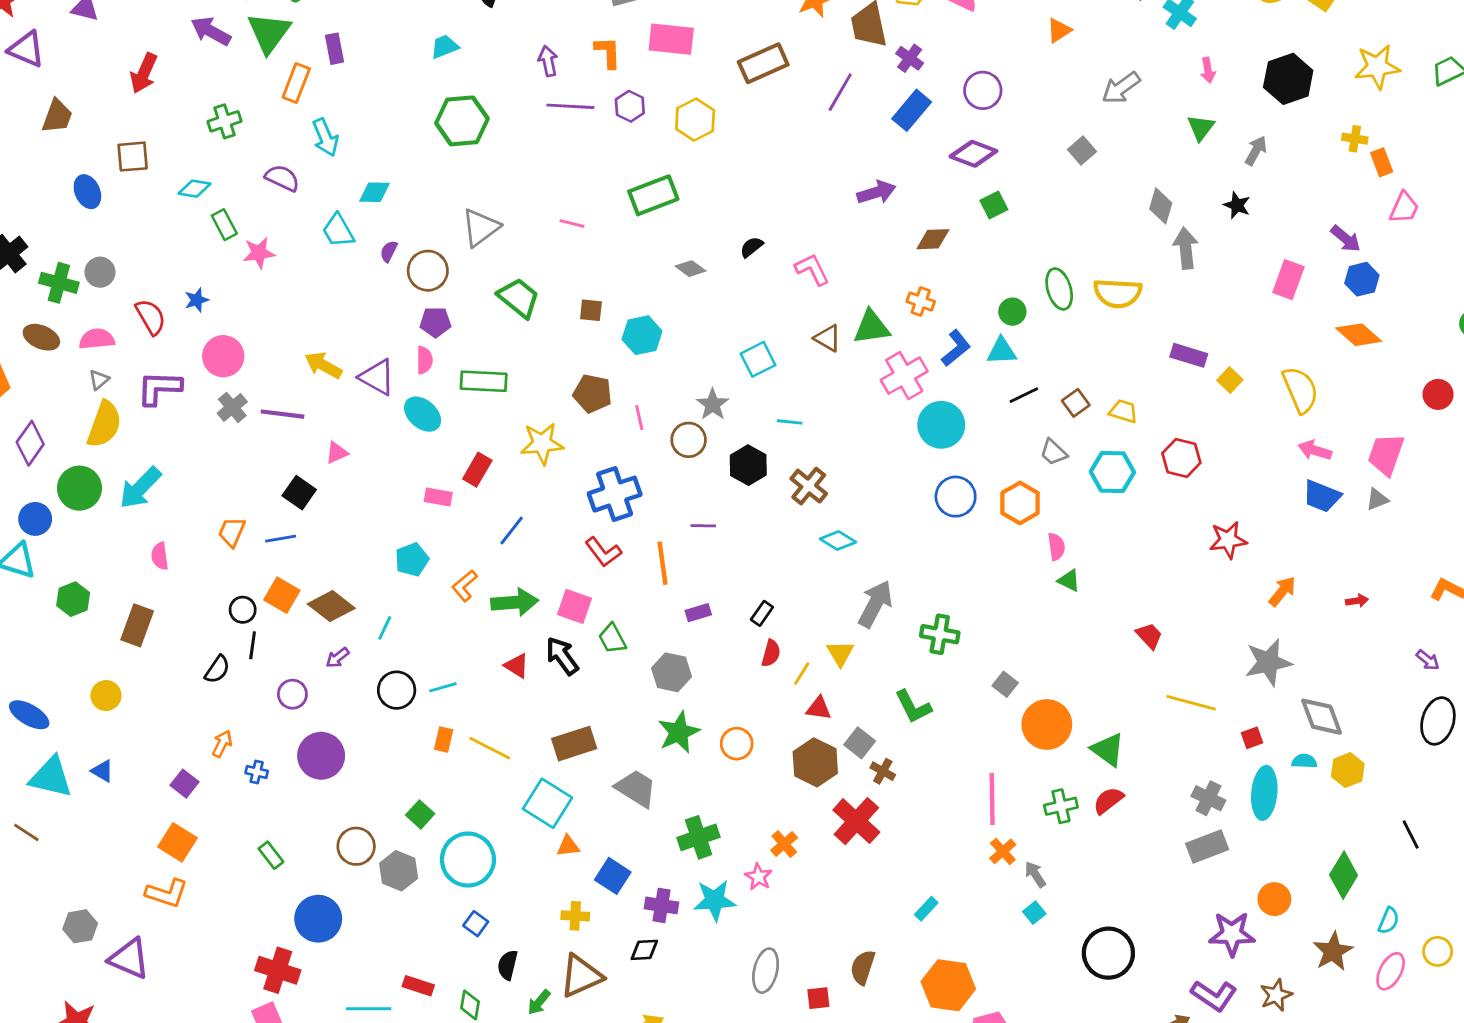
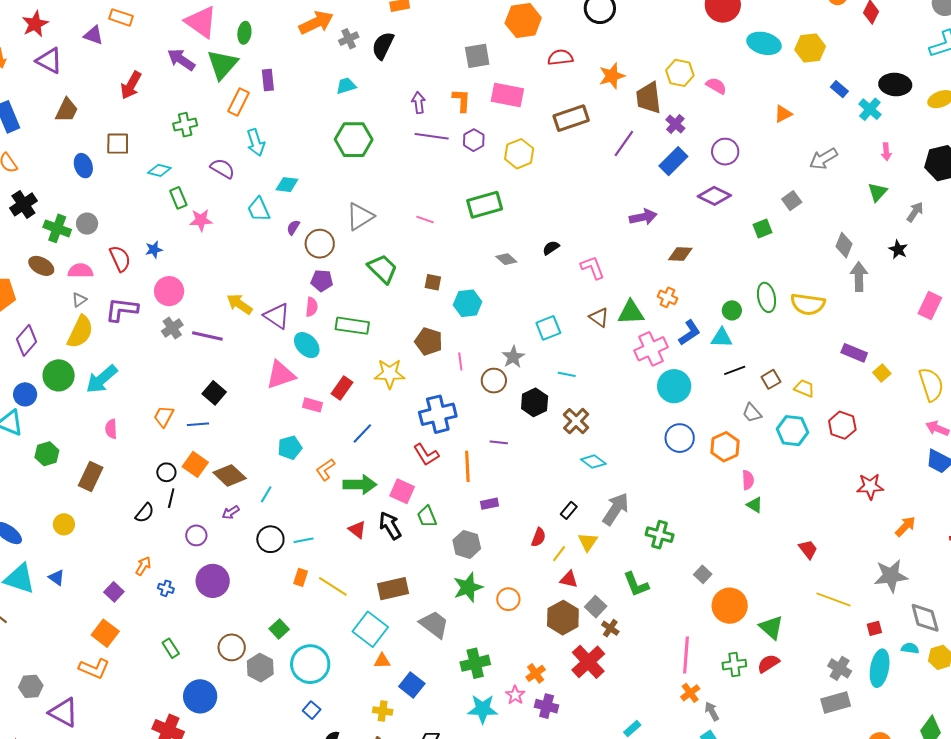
green square: (994, 205) -> (762, 228), moved
pink triangle: (337, 453) -> (281, 375), moved, size x1.8
black rectangle: (762, 613) -> (569, 510), moved
purple cross: (662, 905) -> (547, 706), moved

